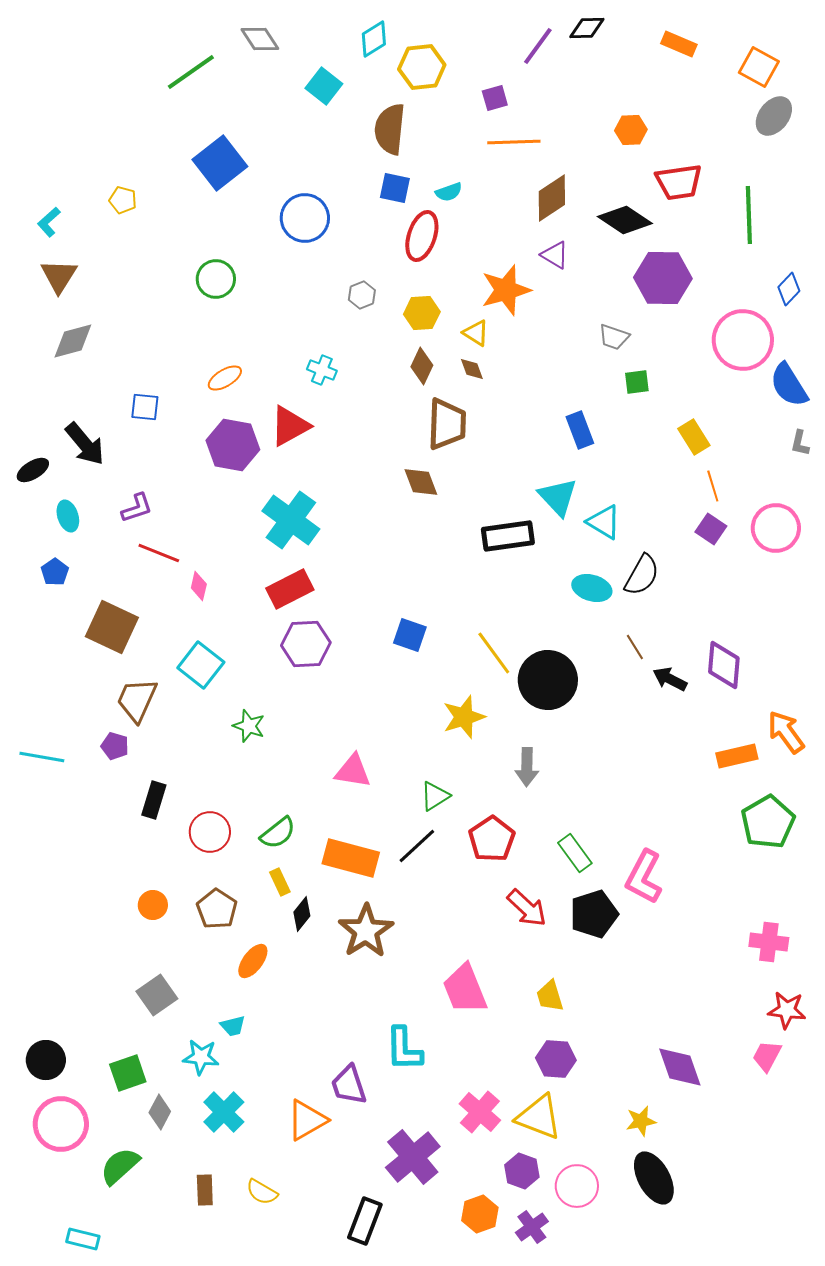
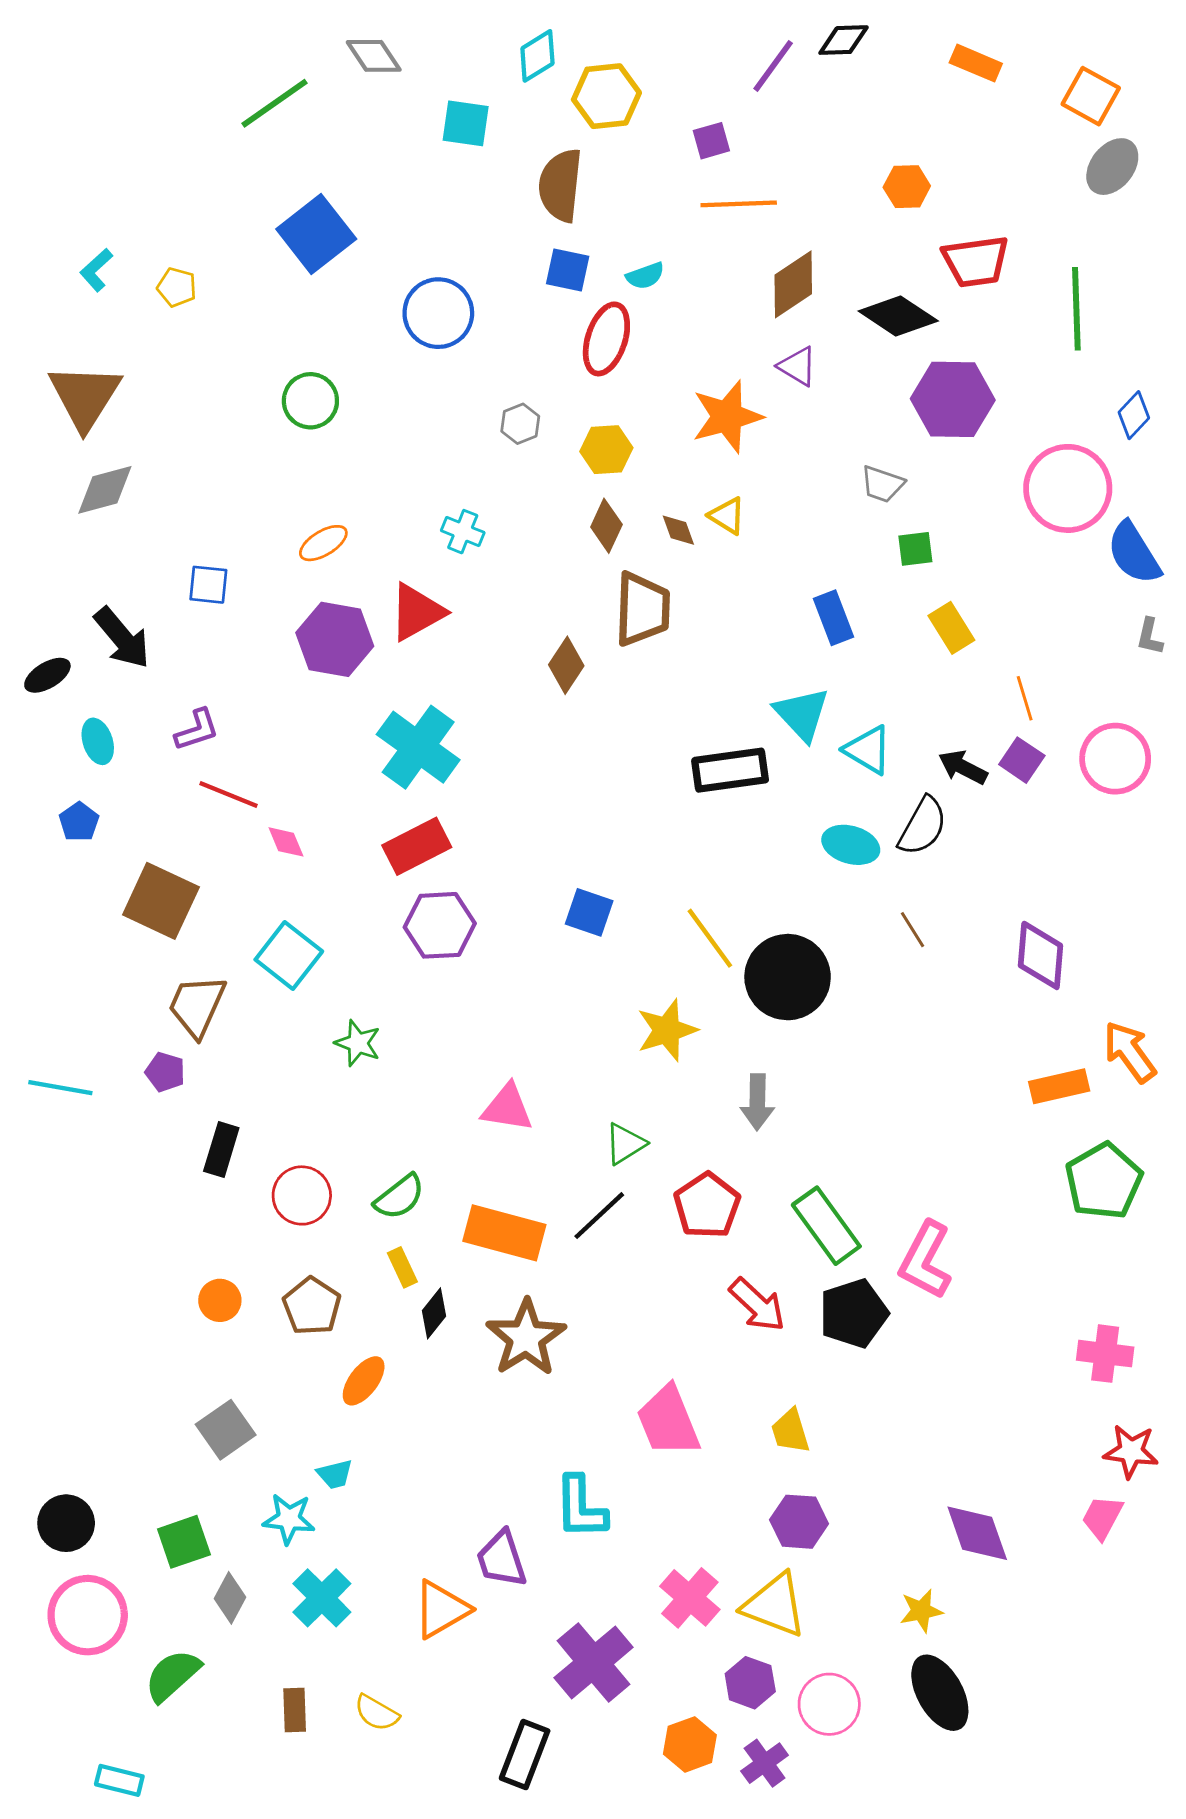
cyan square: (324, 86) -> (466, 123), turned -30
cyan L-shape: (49, 222) -> (96, 270), moved
brown triangle: (59, 276) -> (85, 396), size x1.4
yellow triangle: (476, 333) -> (727, 516), moved
yellow rectangle: (694, 437) -> (951, 628), moved
brown diamond: (421, 482) -> (566, 665), moved, turned 54
pink diamond: (199, 586) -> (286, 842), turned -36
black arrow: (670, 679) -> (963, 767), moved
green rectangle: (575, 853) -> (826, 1226), size x1.4

